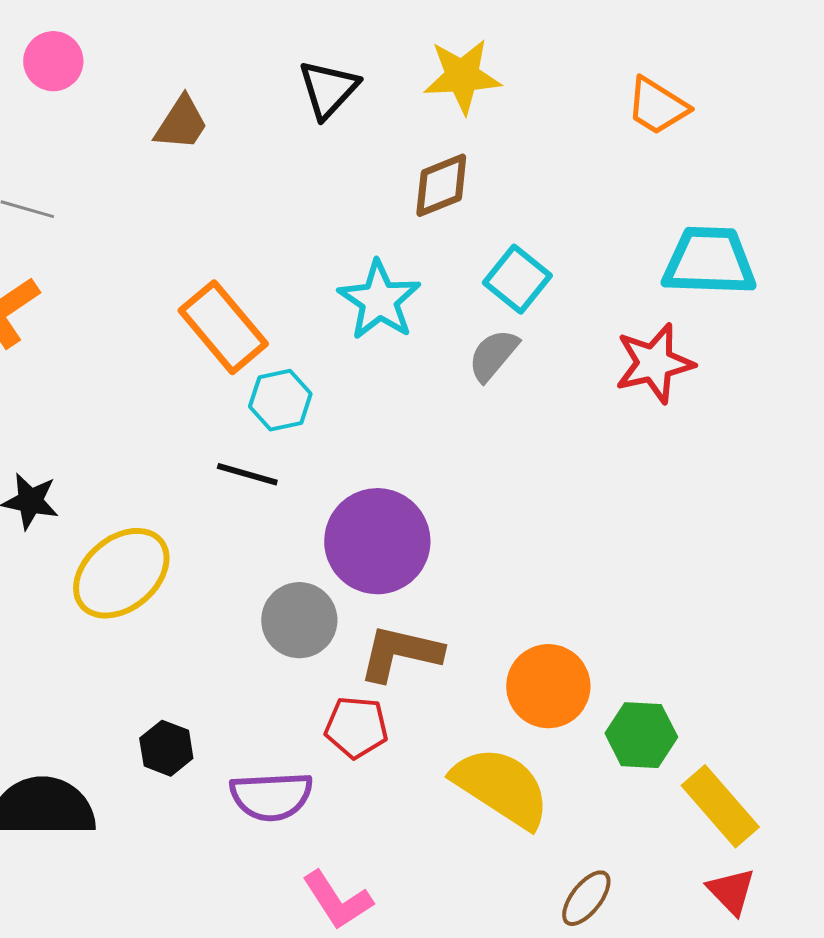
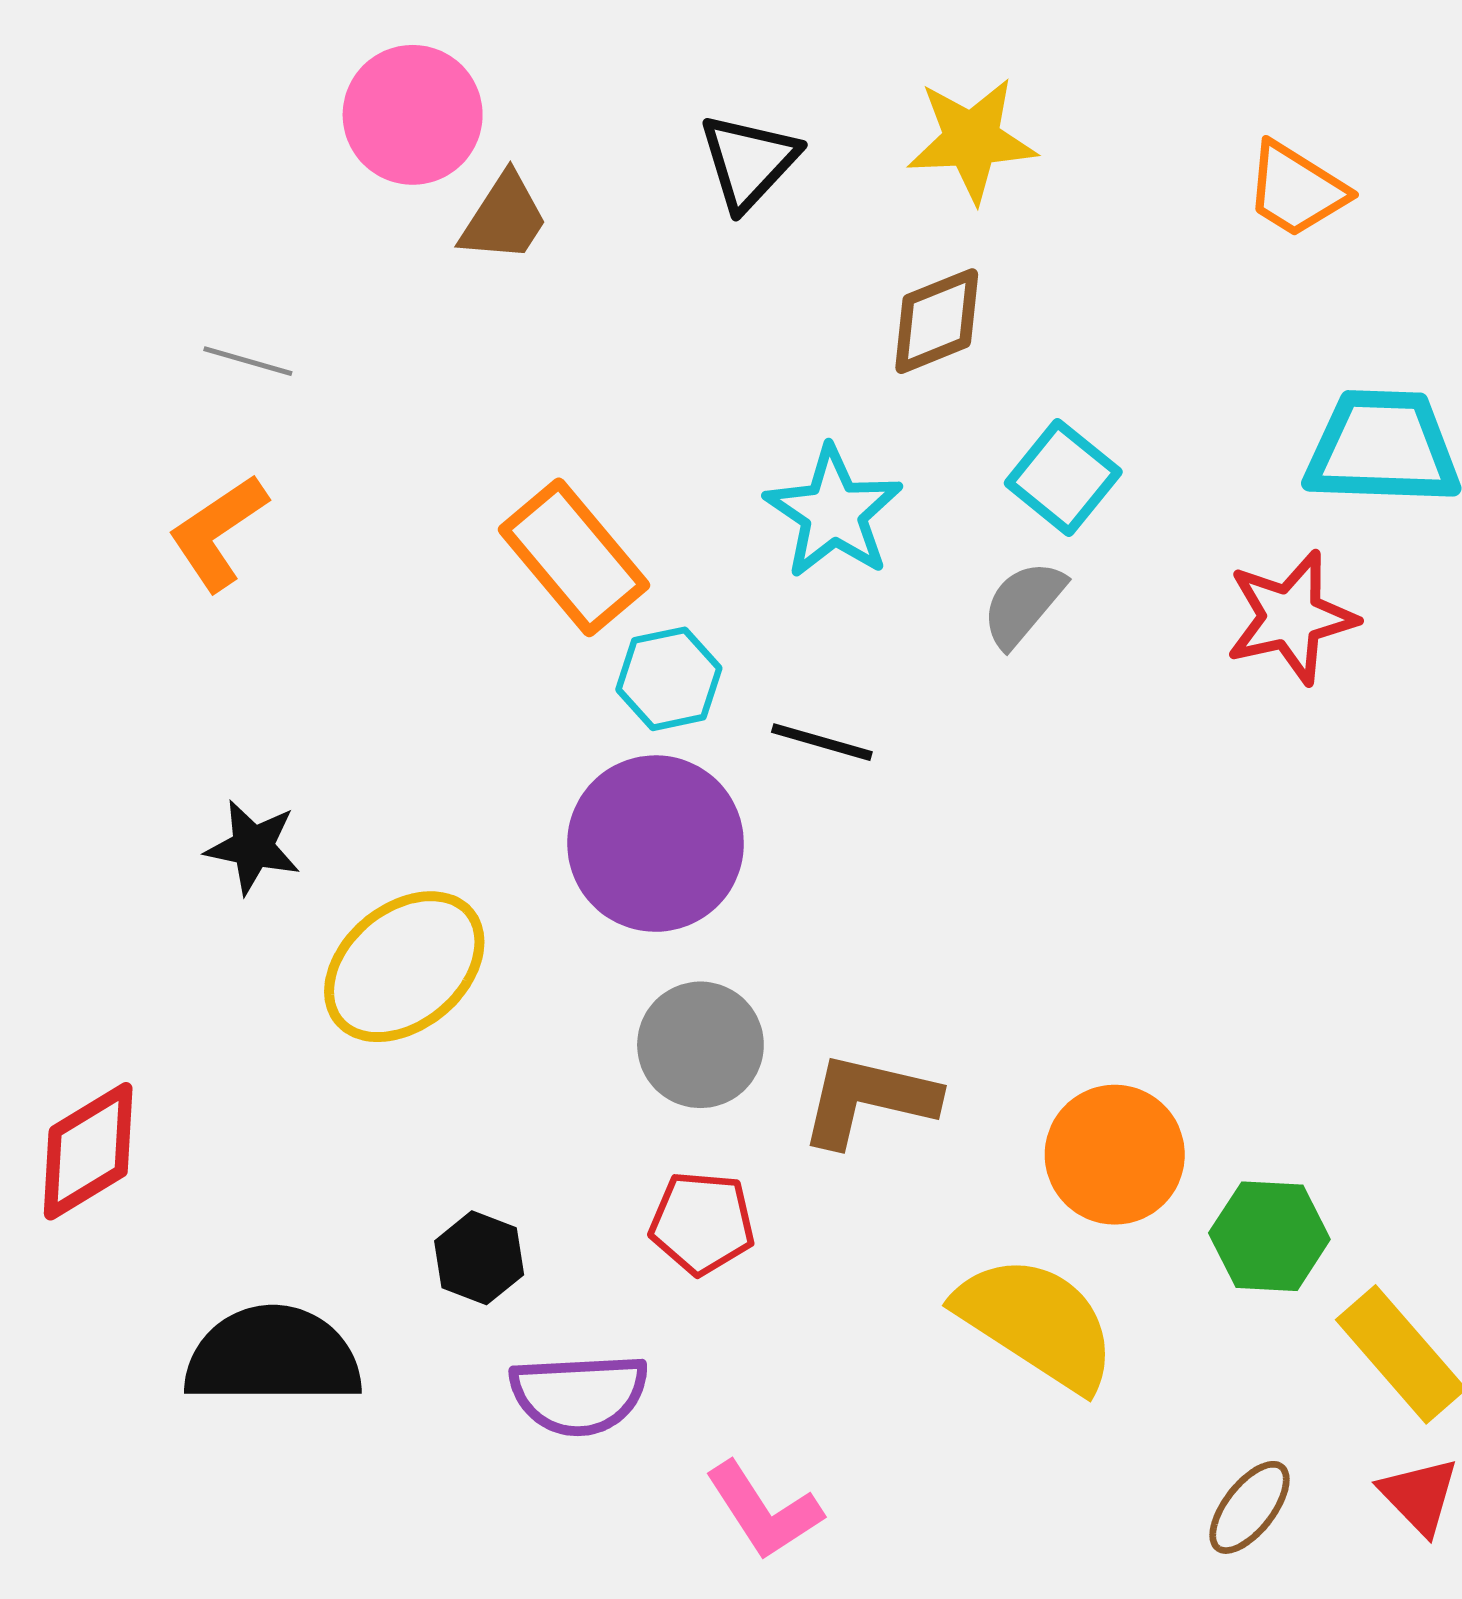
pink circle: (53, 61) -> (413, 115), moved, size x1.4
black line: (247, 474) -> (822, 742), moved
purple circle: (377, 541) -> (656, 844), moved
red pentagon: (356, 727) -> (702, 1223), moved
purple semicircle: (271, 796) -> (579, 1394), moved
brown ellipse: (586, 898) -> (1250, 1507), moved

